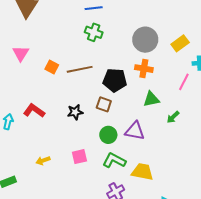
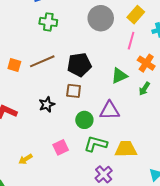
orange cross: (144, 69) -> (146, 63), moved, turned 36
pink line: (184, 82) -> (131, 41), moved

